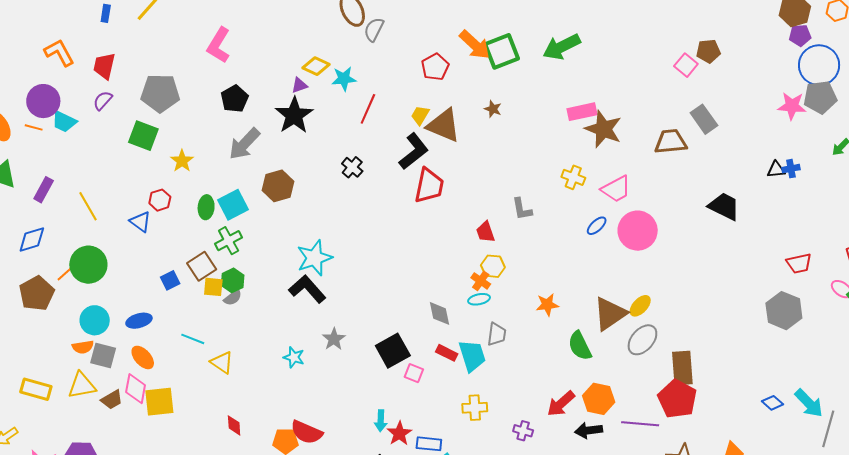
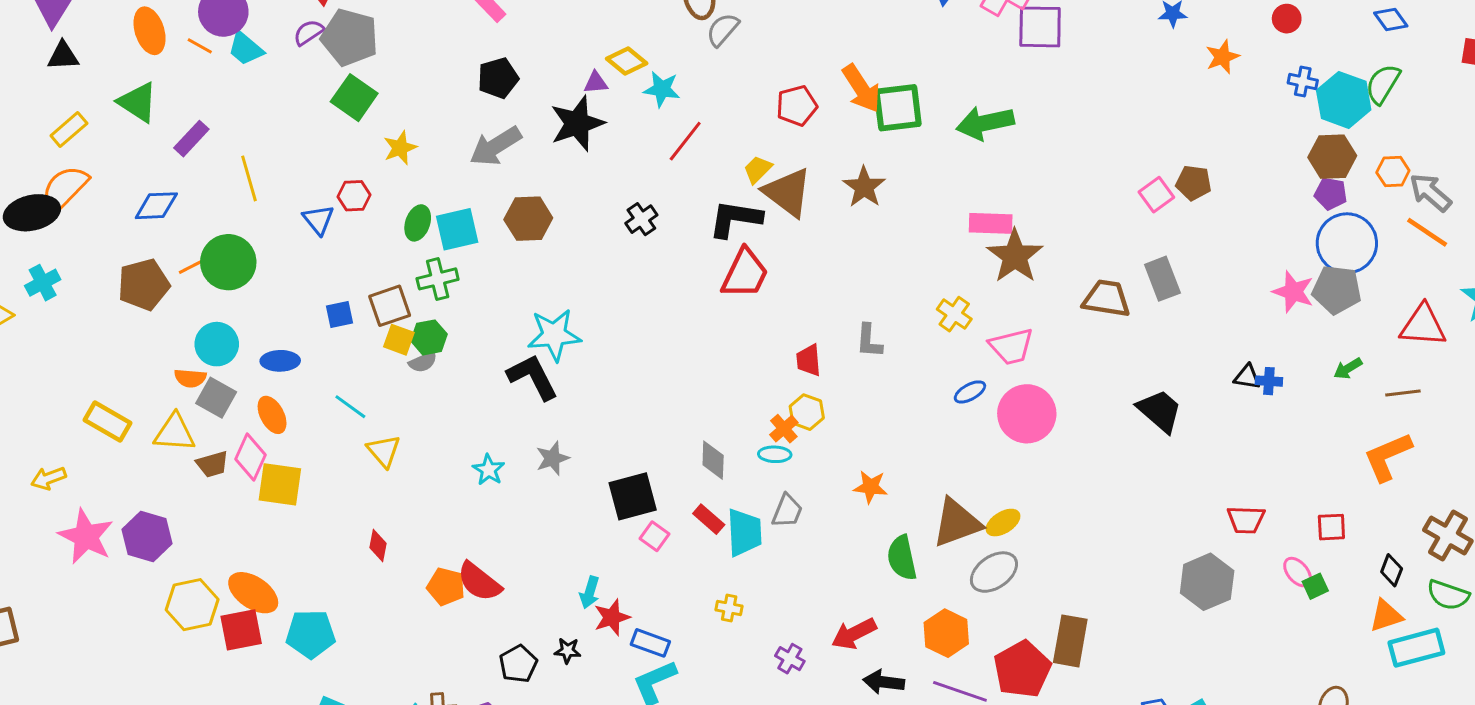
gray pentagon: (160, 93) -> (350, 37), moved
brown star: (493, 109) -> (864, 187), size x1.6
black L-shape: (414, 151) -> (735, 219), turned -147
brown rectangle: (682, 368) -> (1070, 641), moved
orange hexagon: (599, 399) -> (946, 633), moved
yellow cross: (475, 408) -> (729, 608), size x0.7

